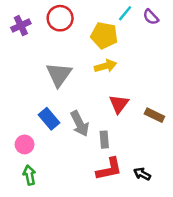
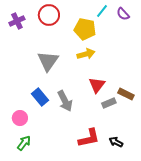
gray rectangle: (104, 140) -> (109, 103), moved, turned 72
green arrow: (29, 175) -> (24, 143), turned 49

